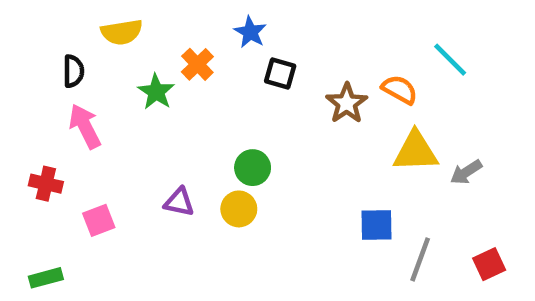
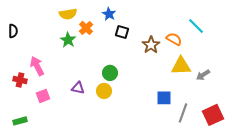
yellow semicircle: (122, 32) -> (68, 14), moved
black semicircle: (73, 71) -> (13, 31), moved
pink arrow: (85, 126) -> (37, 66), moved
red square: (489, 264) -> (213, 115), size x1.5

